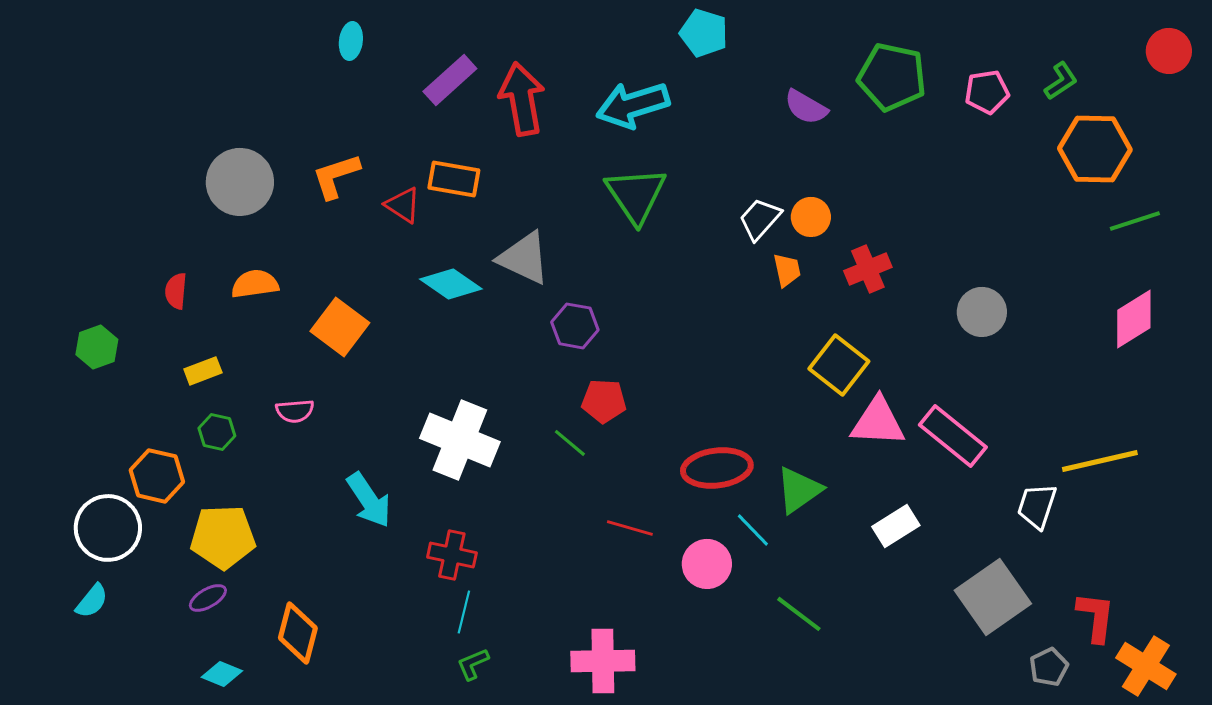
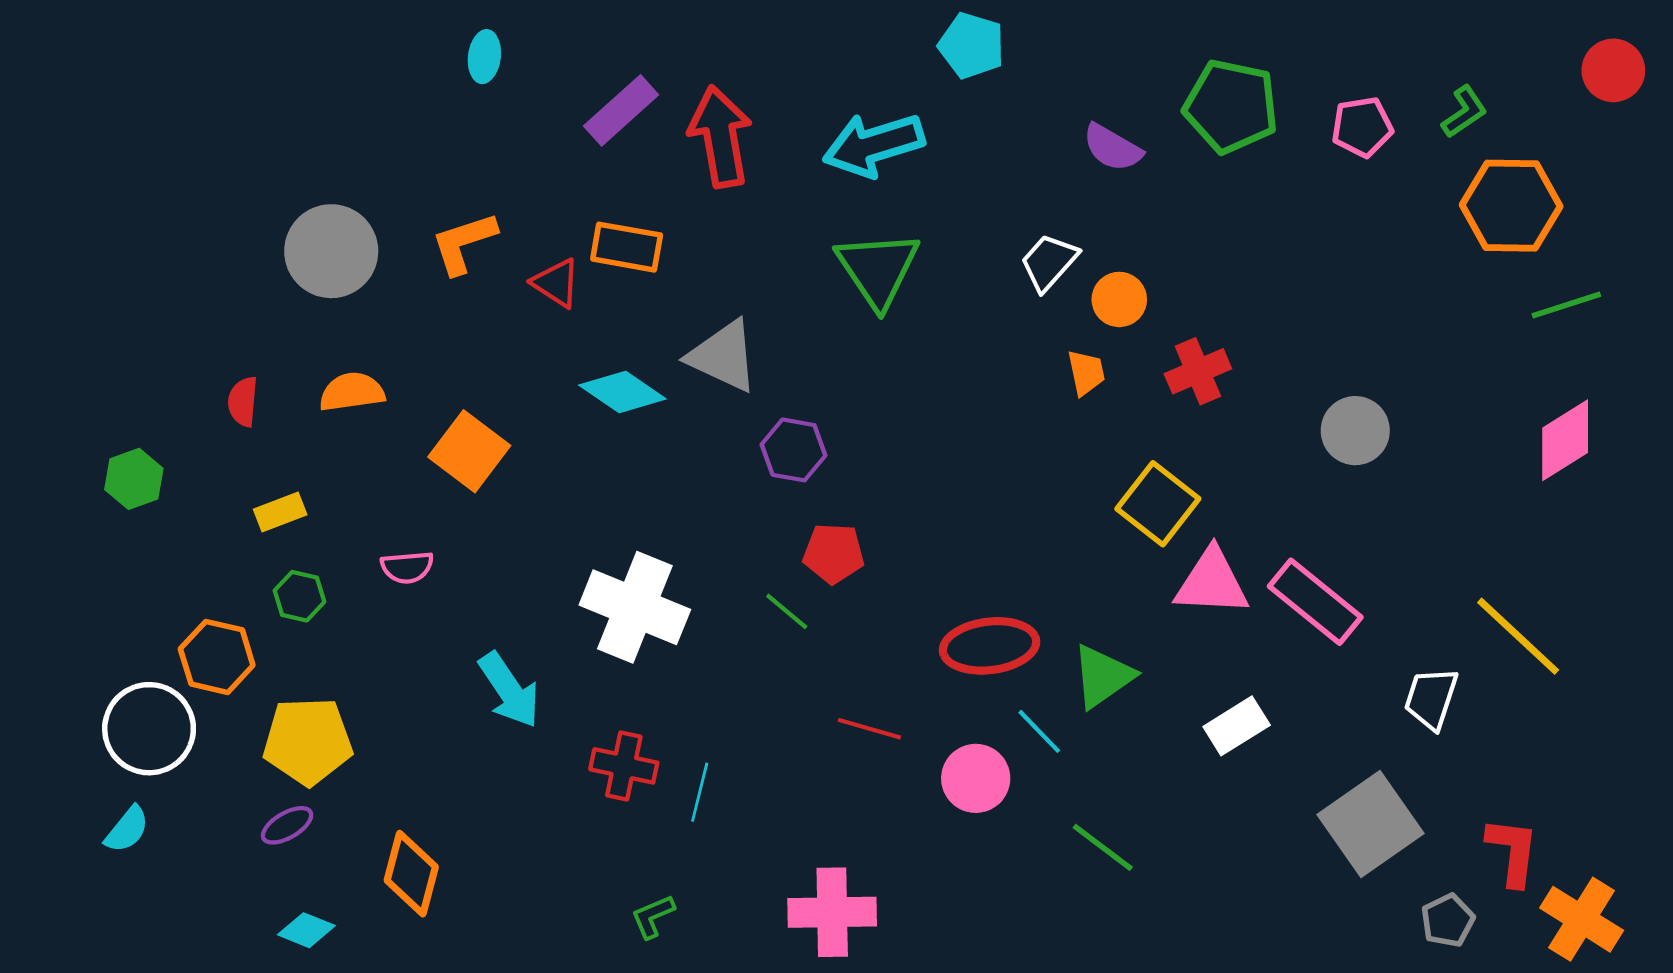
white trapezoid: (760, 219) -> (1049, 262), moved
yellow line: (1100, 461) -> (1518, 636), turned 56
cyan line: (464, 612) -> (700, 792), moved

